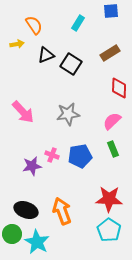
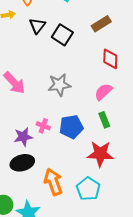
black triangle: (46, 55) -> (37, 26), turned -30
red star: (109, 199) -> (100, 154), moved
black ellipse: (26, 210) -> (22, 163), moved, turned -35
cyan pentagon: (109, 230) -> (88, 189), moved

